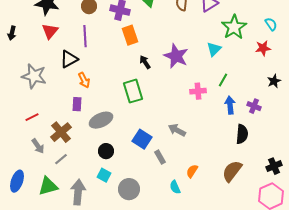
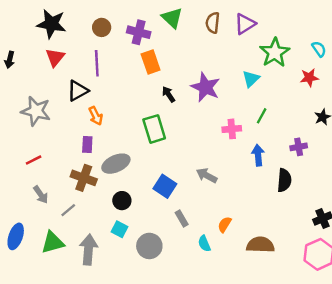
blue arrow: (230, 105) -> (258, 155), moved
purple cross: (254, 106) -> (299, 147), turned -32
brown cross: (61, 132) -> (84, 178), moved, turned -30
gray rectangle: (160, 157) -> (182, 218), moved
brown semicircle: (232, 171) -> (260, 245), moved, turned 55

